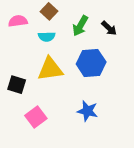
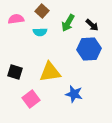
blue hexagon: (91, 63) -> (89, 49), moved
yellow triangle: (50, 69) -> (50, 72), moved

